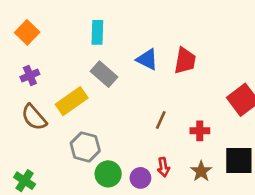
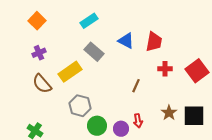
cyan rectangle: (97, 32) -> (89, 21), turned 54
red cross: (200, 131) -> (165, 69), moved
brown star: (201, 171) -> (169, 113), moved

